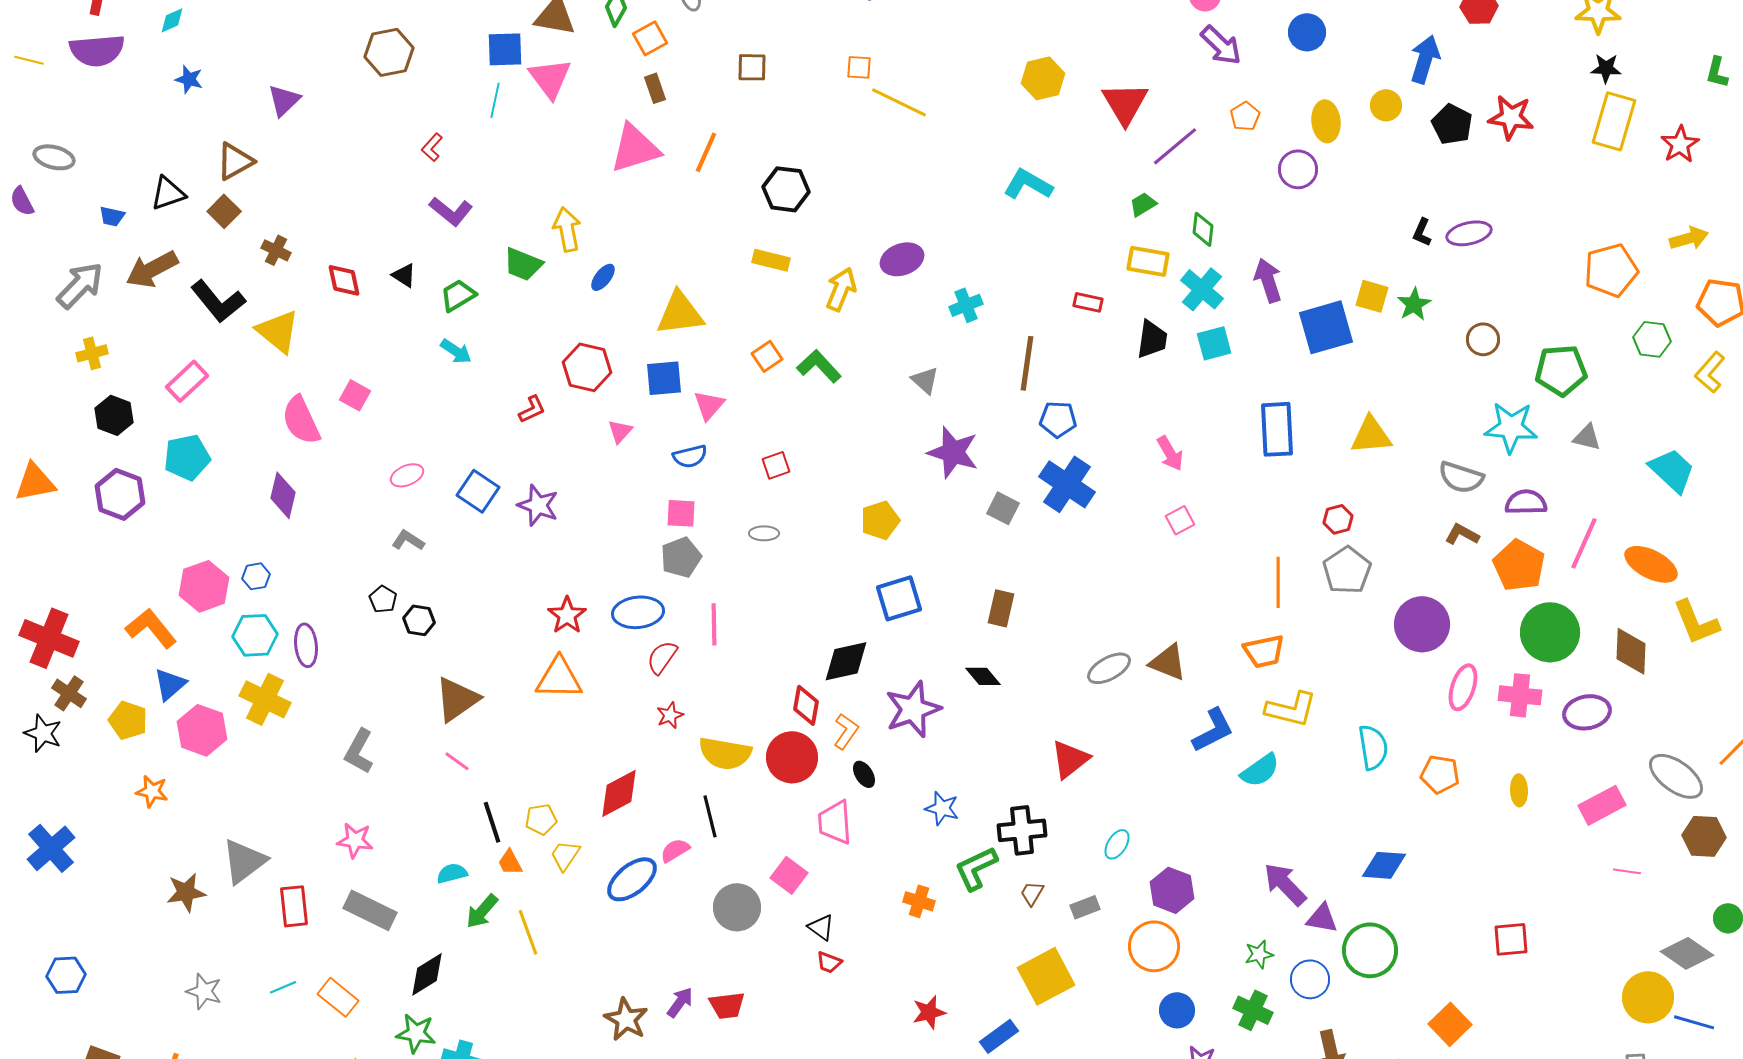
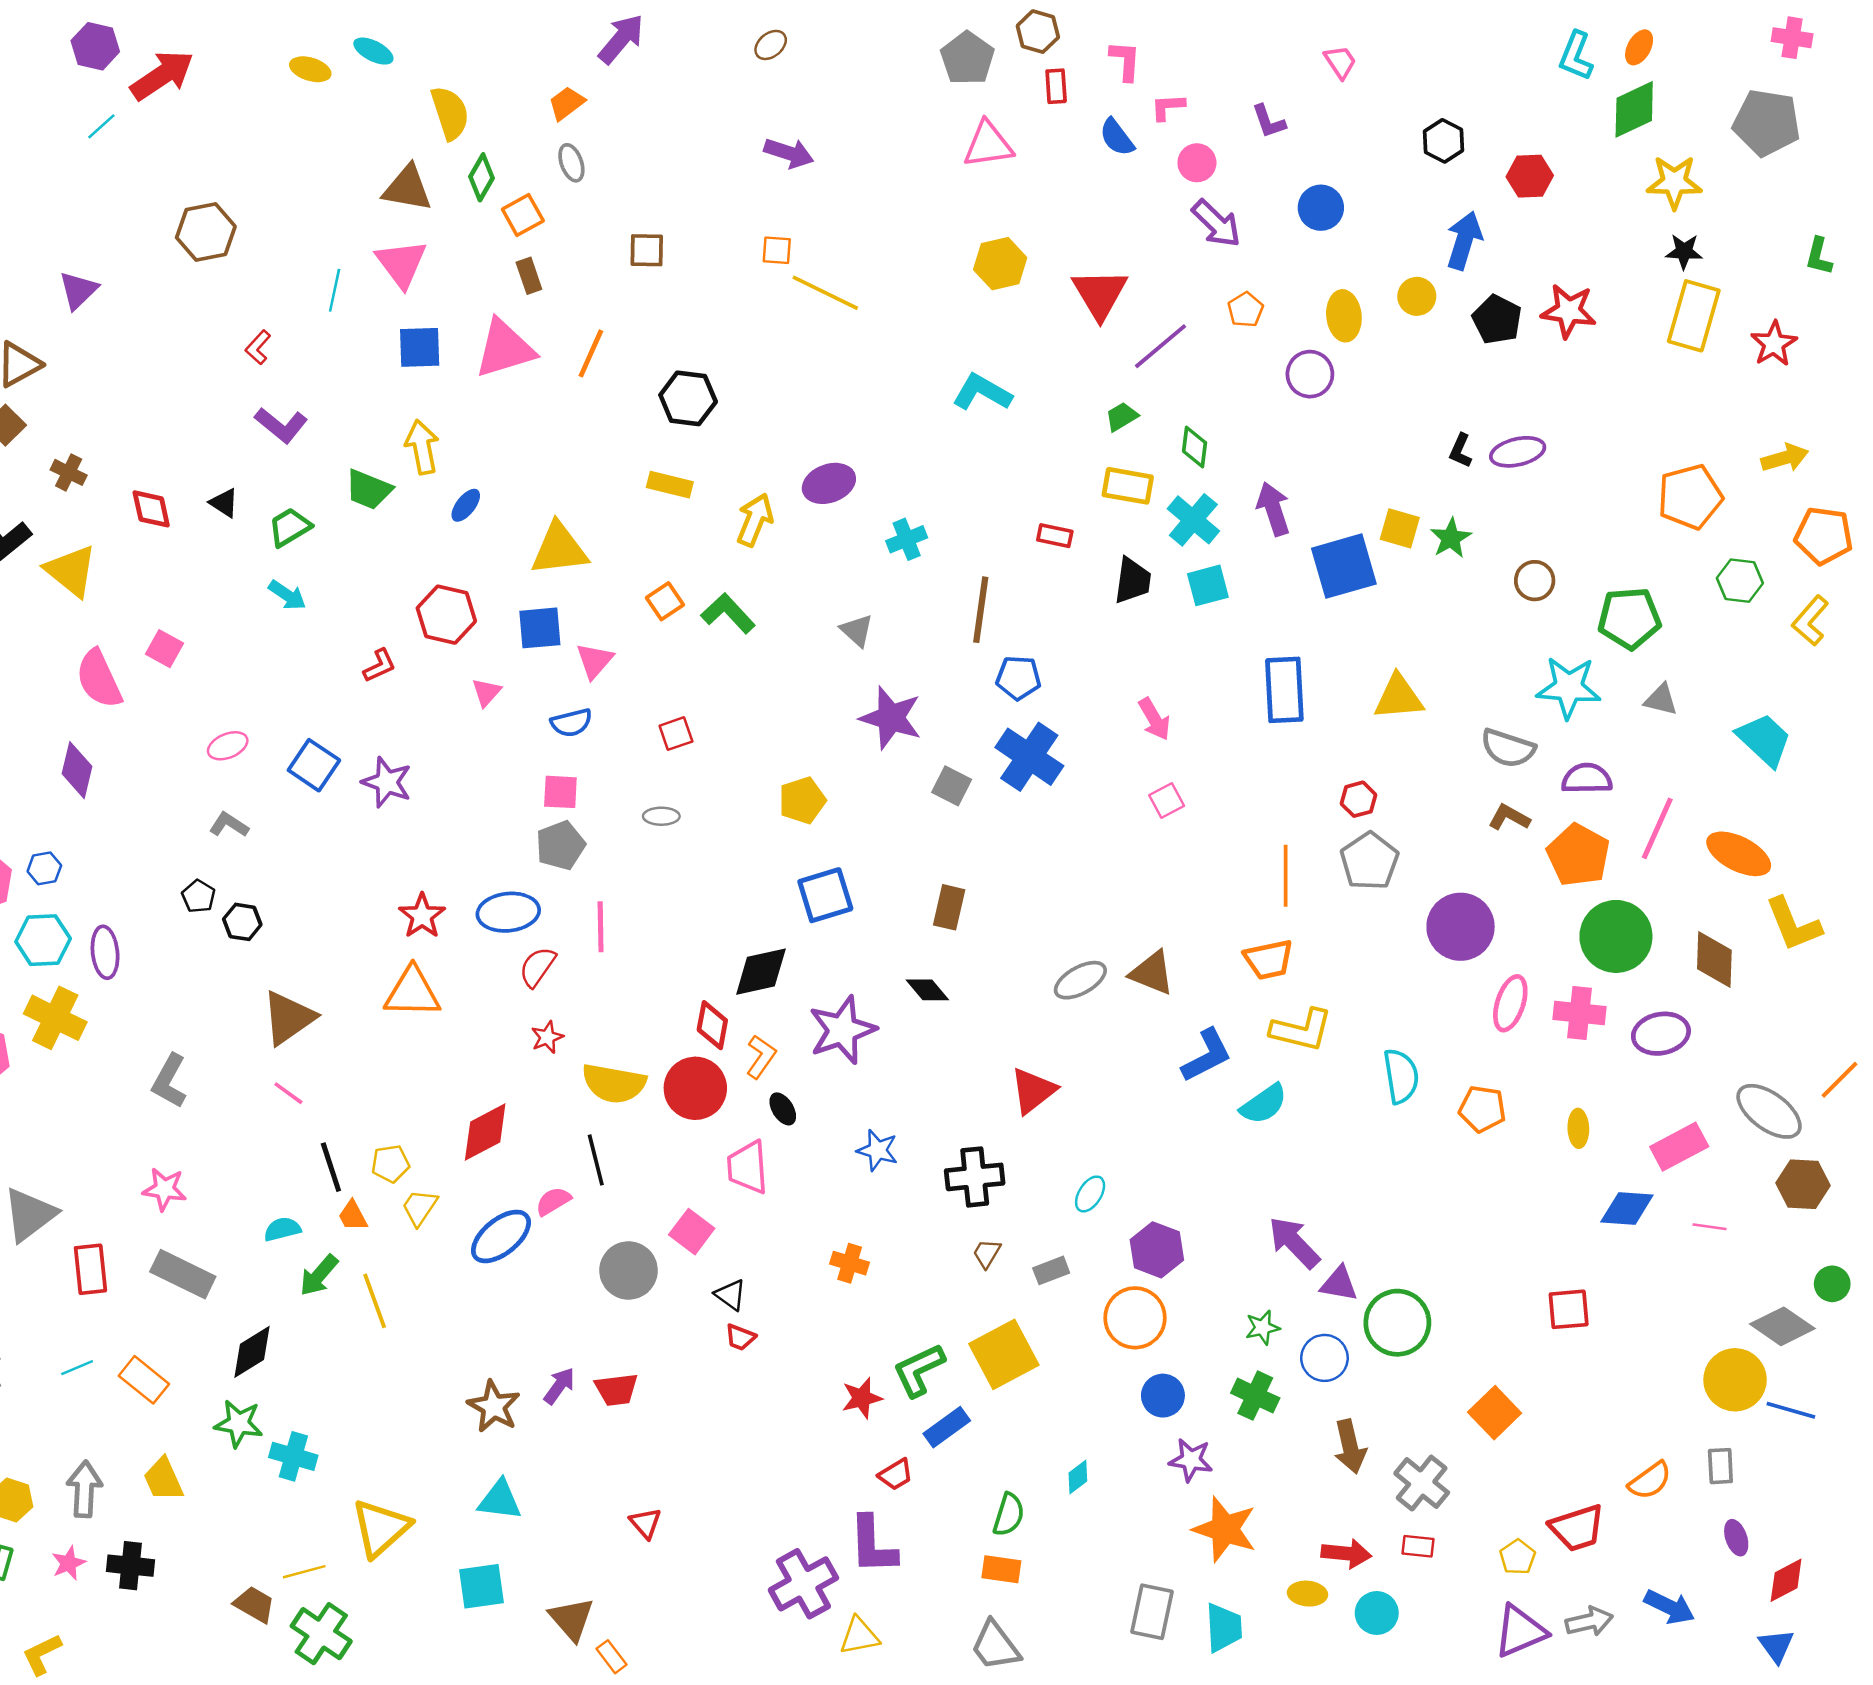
blue square: (505, 49) -> (420, 347), moved
blue diamond: (1384, 865) -> (1627, 1209), moved
green L-shape: (976, 868) -> (919, 1370), moved

